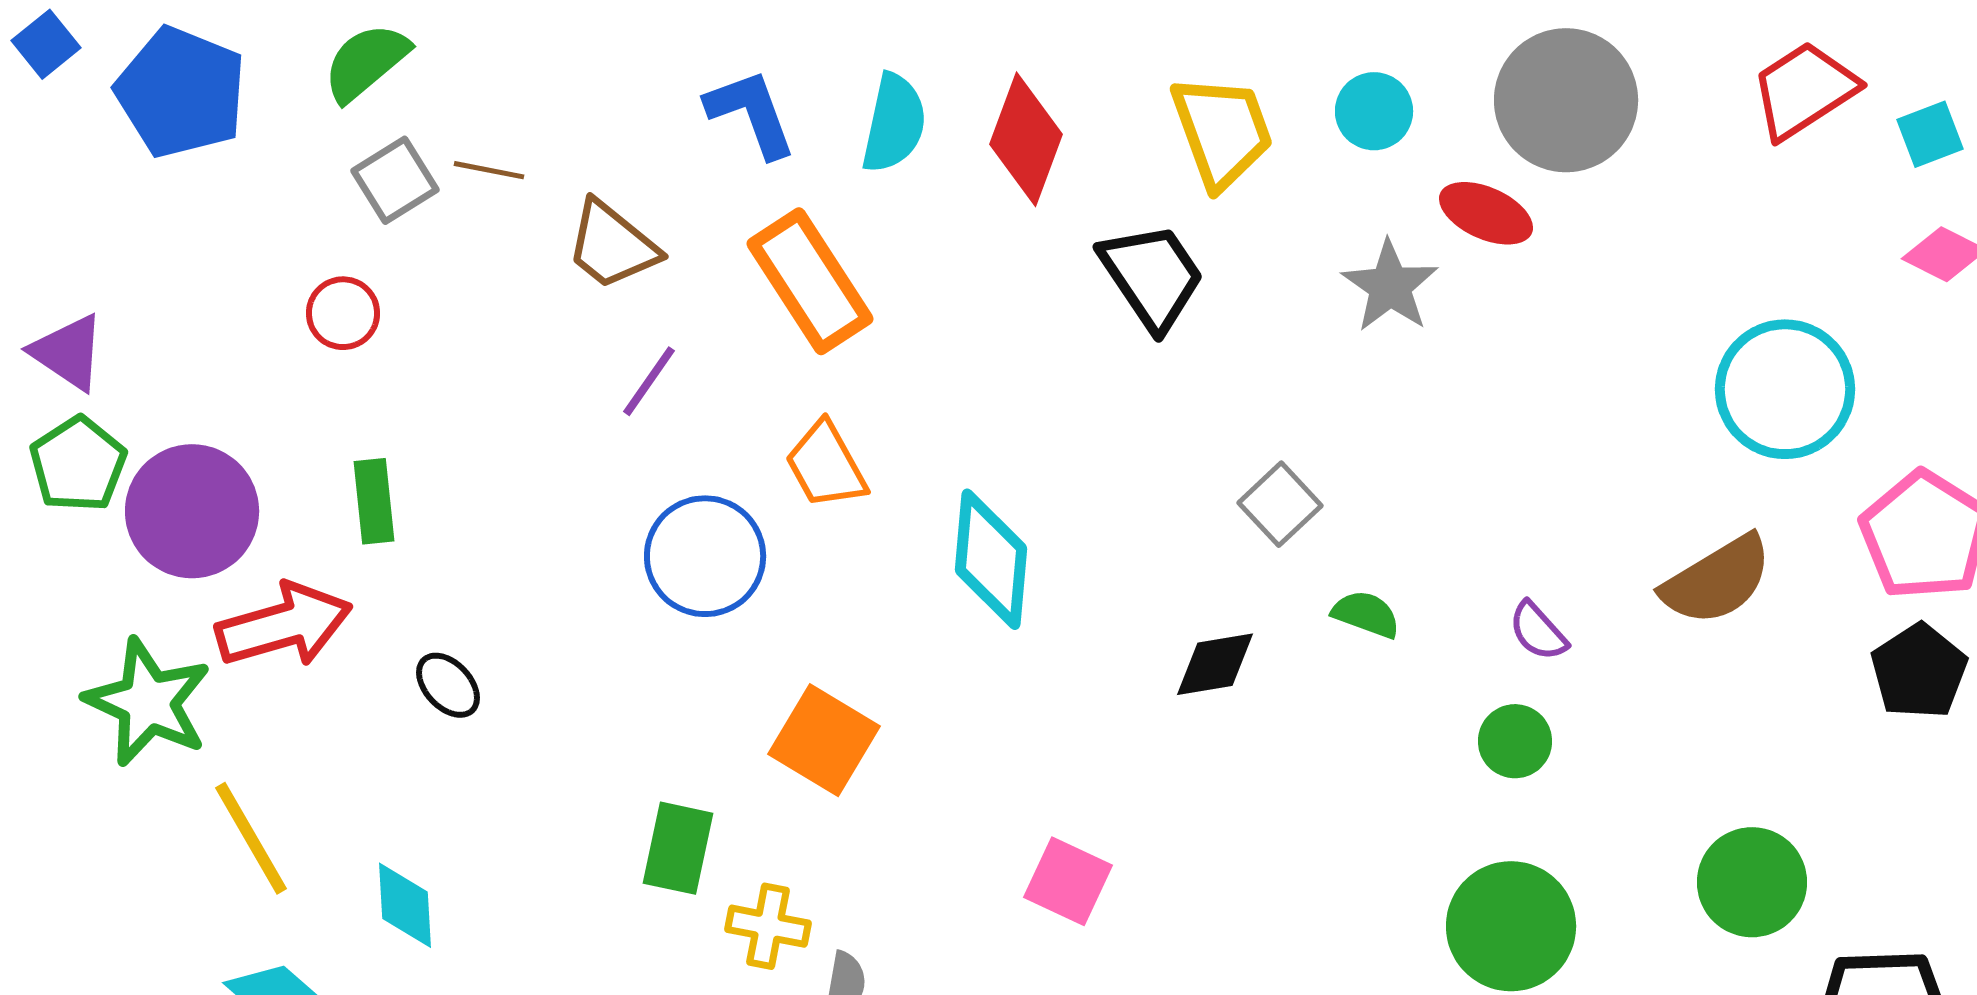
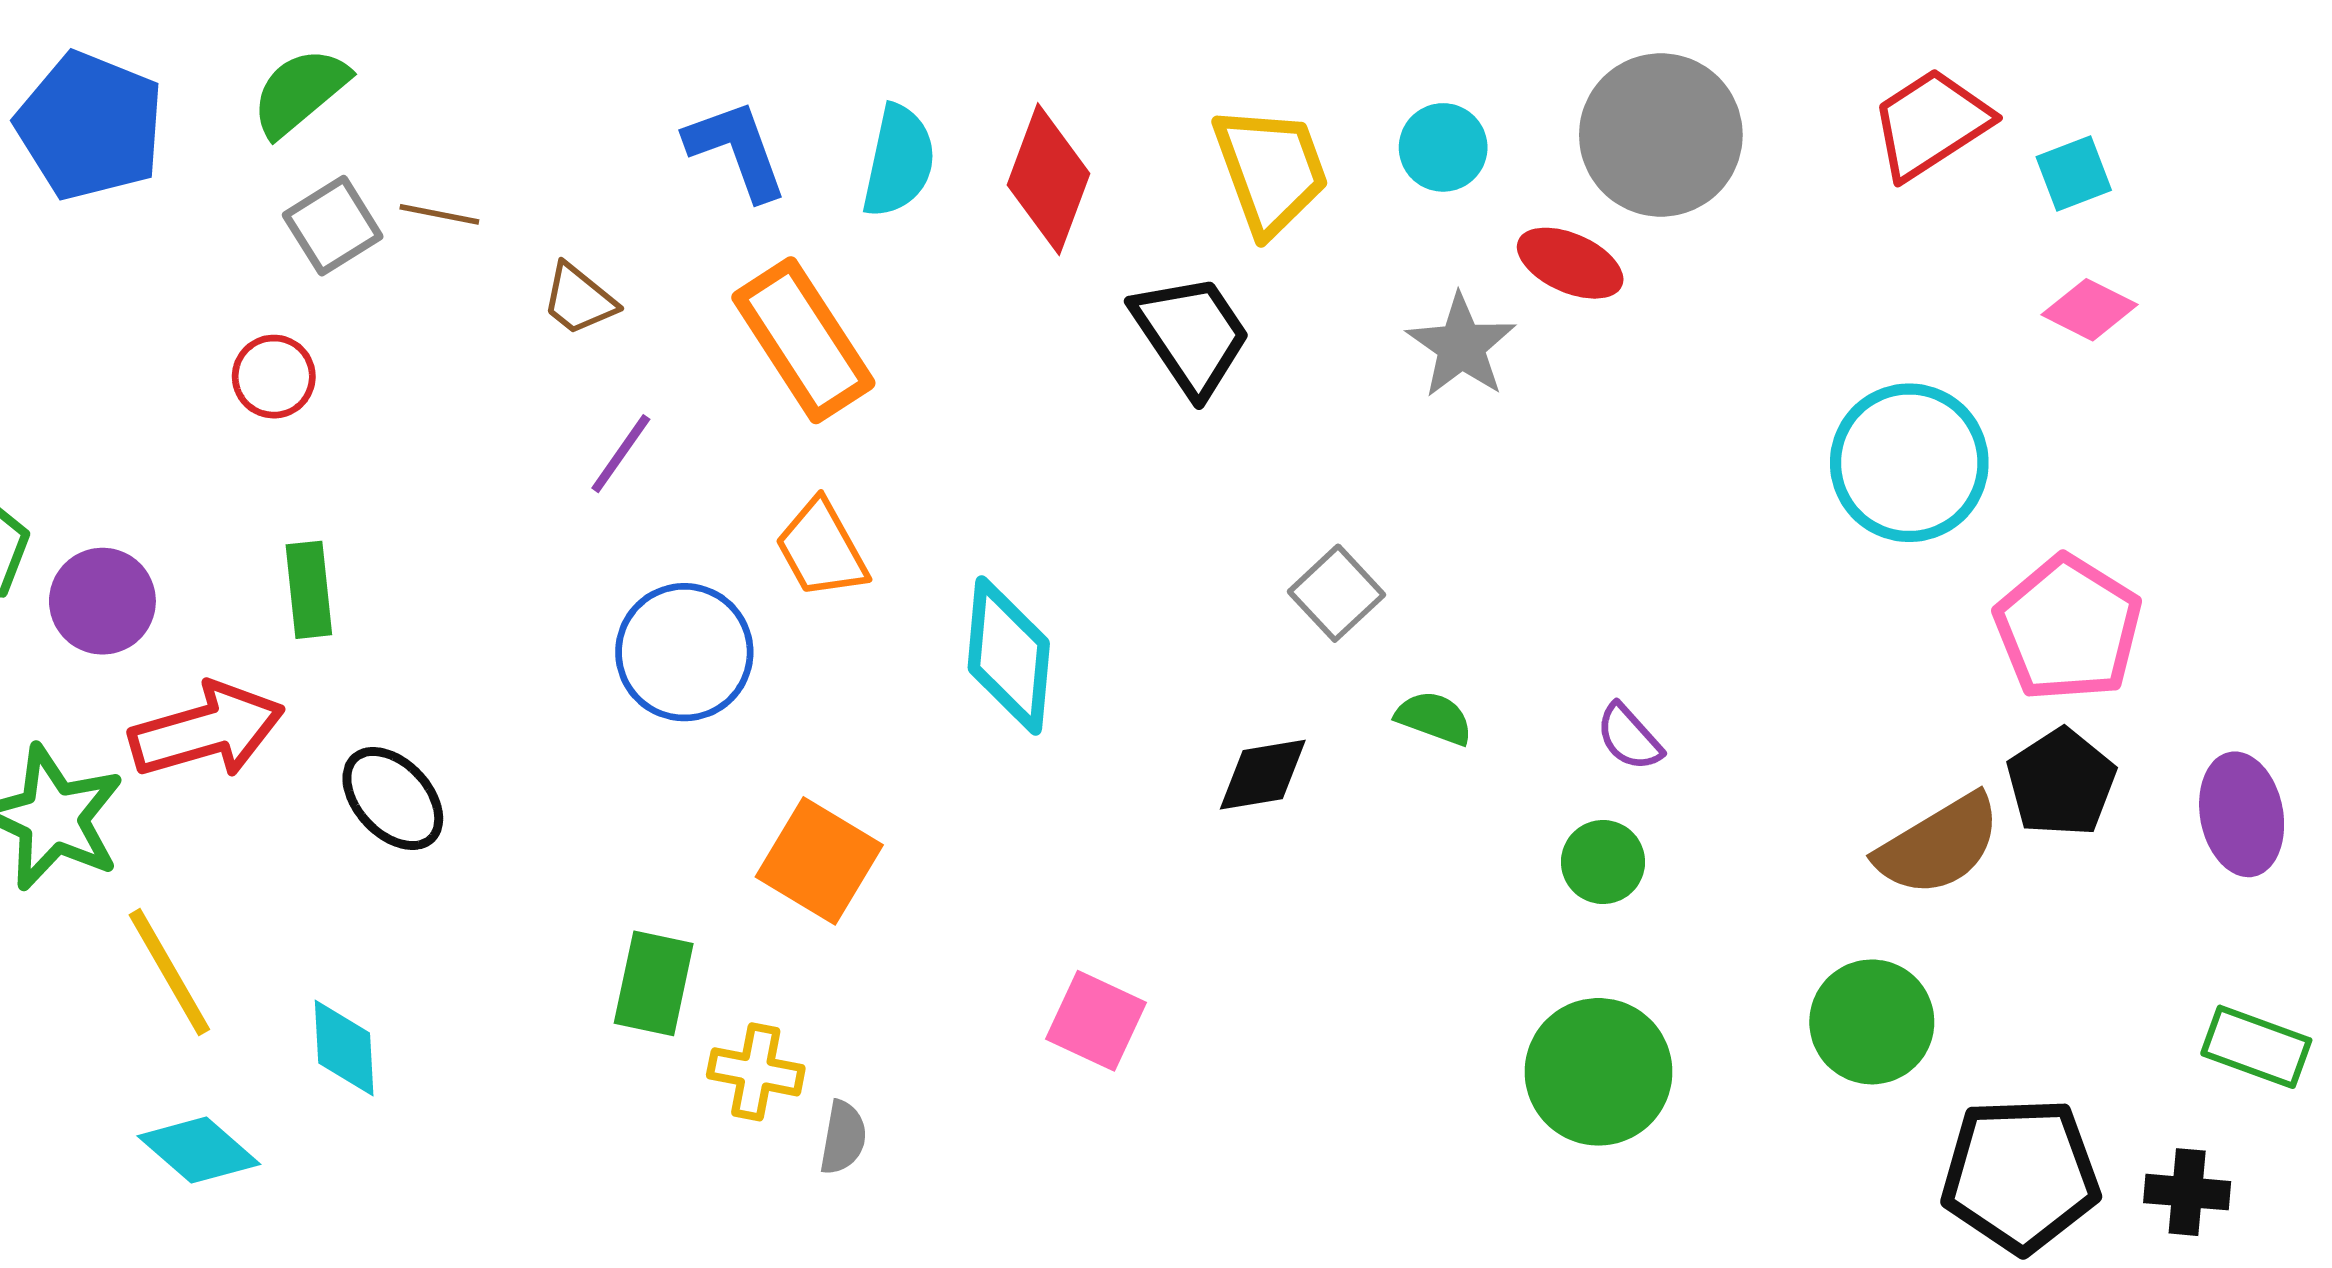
brown trapezoid: (612, 245) -> (579, 299), size x0.7
purple circle: (192, 511) -> (102, 601), size x0.7
brown semicircle: (1717, 580) -> (1939, 845), moved
black ellipse: (448, 685) -> (393, 798), size x1.4

